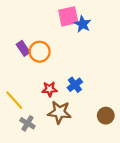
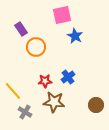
blue star: (83, 24) -> (75, 36), moved
purple rectangle: (23, 48) -> (21, 29), moved

